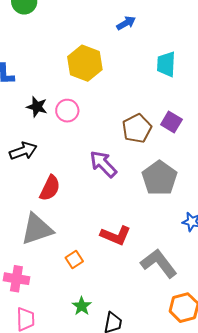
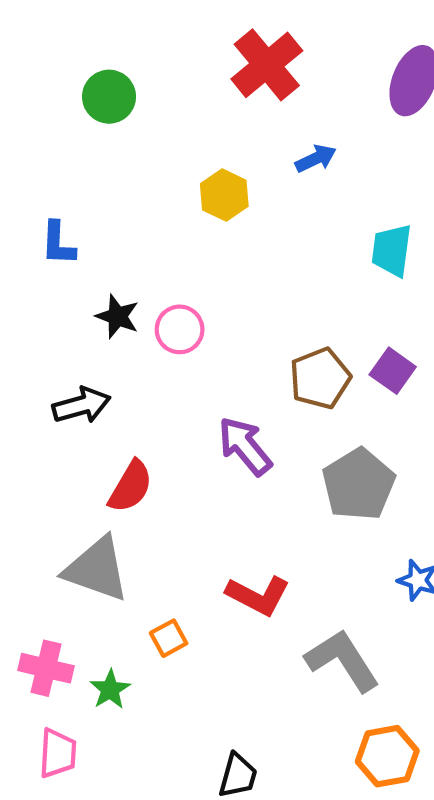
yellow hexagon: (85, 63) -> (224, 195), moved, size x0.7
gray triangle: (37, 229) -> (97, 569), turned 33
green star: (82, 306) -> (110, 689), moved

